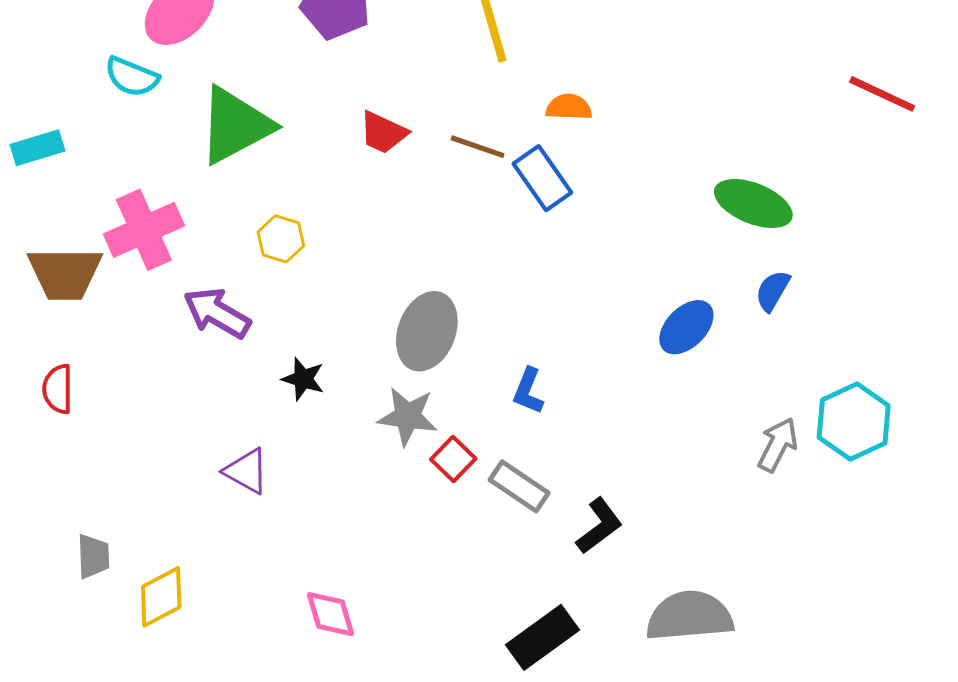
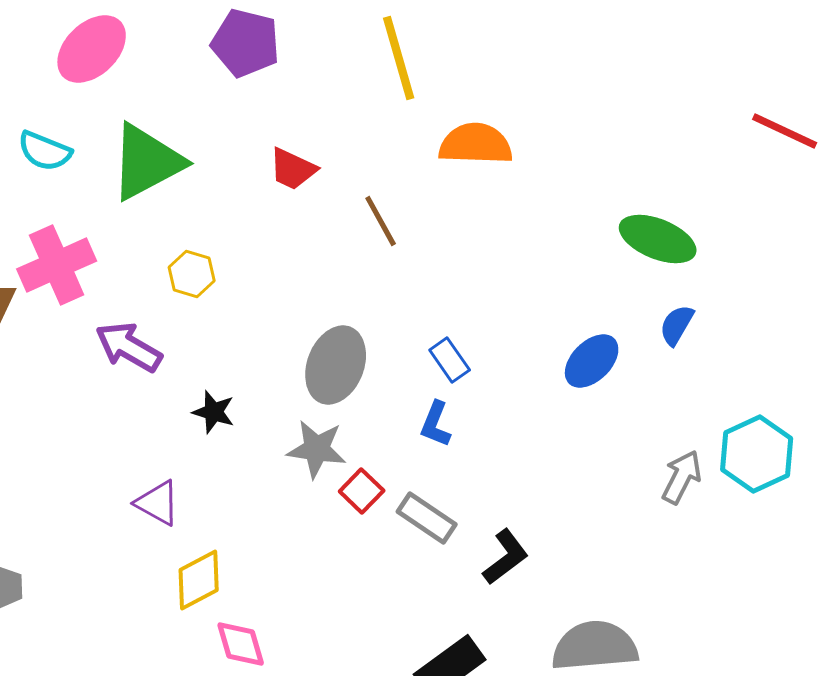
cyan semicircle: (132, 77) -> (45, 151), moved
orange semicircle: (569, 107) -> (476, 144), size x1.6
brown line: (478, 147) -> (381, 221), moved, turned 42
blue rectangle: (542, 178) -> (450, 360), moved, size x0.7
yellow diamond: (161, 597) -> (199, 580), moved

